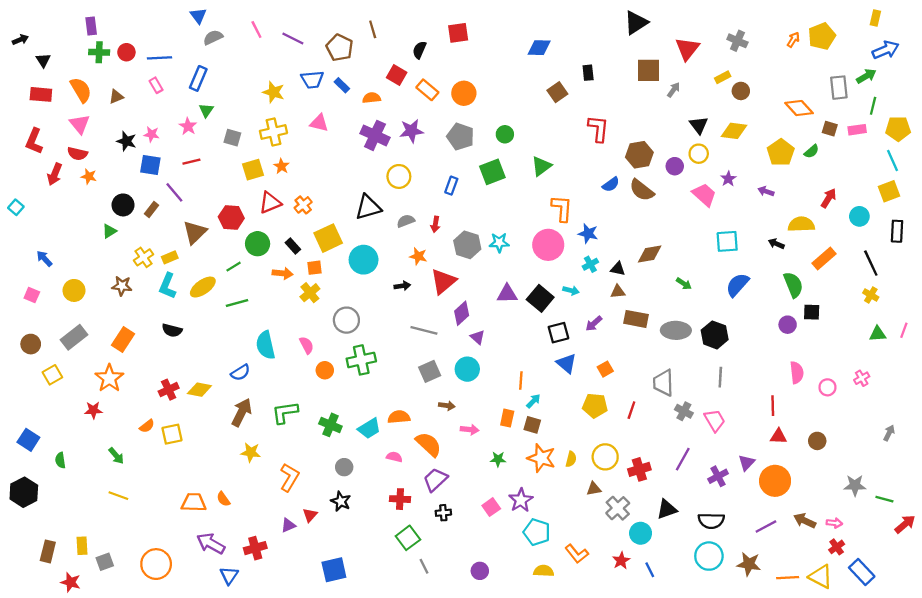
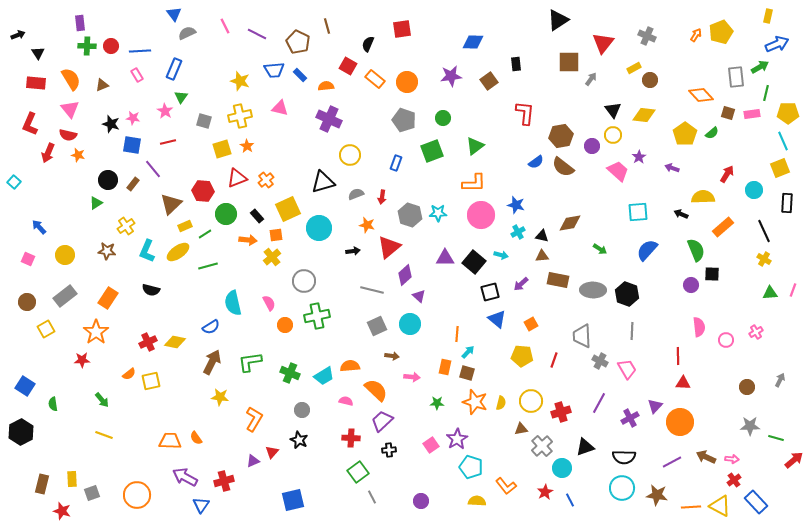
purple star: (411, 131) -> (451, 76), moved
orange L-shape: (562, 208) -> (474, 183), moved, turned 85
yellow rectangle: (170, 257) -> (185, 226), moved
brown circle: (817, 441) -> (747, 387), moved

